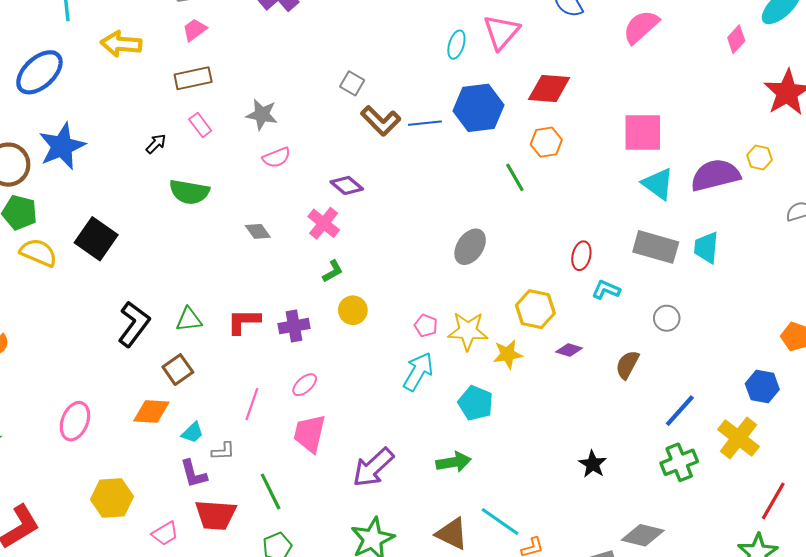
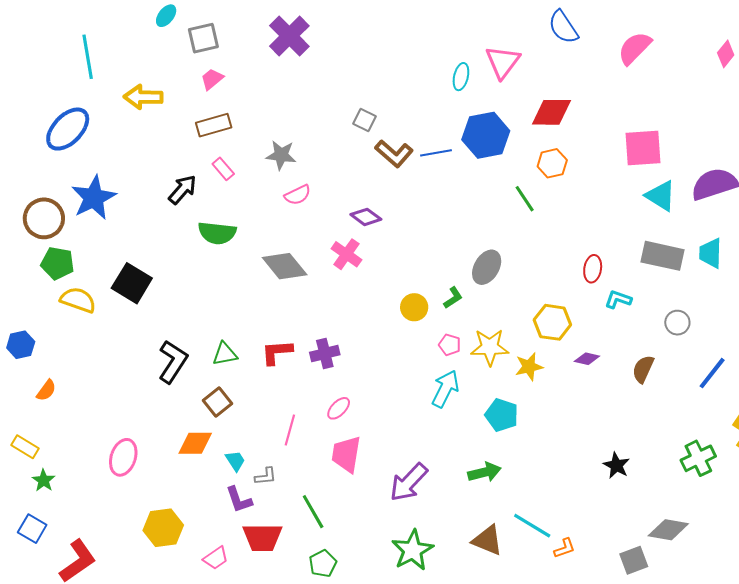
black arrow: (156, 144) -> (183, 189), size x1.5
gray diamond: (258, 231) -> (285, 266), size x1.8
green L-shape: (333, 271) -> (453, 298), moved
yellow circle: (353, 310) -> (414, 307), moved
blue line: (680, 411) -> (712, 373), moved
cyan trapezoid: (192, 433) -> (235, 461), turned -75

